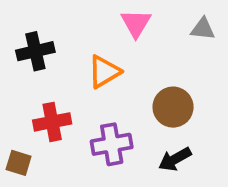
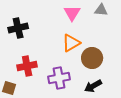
gray triangle: (203, 29) -> (101, 10), moved
orange triangle: (104, 72) -> (71, 43), moved

